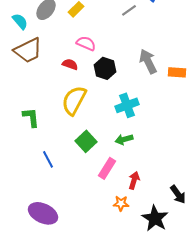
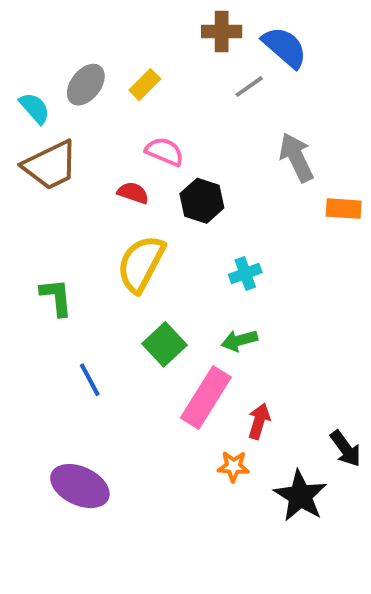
gray arrow: (148, 61) -> (296, 157), moved
cyan cross: (127, 105) -> (245, 274), size x0.7
pink rectangle: (107, 168) -> (206, 397), size x1.4

